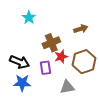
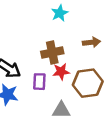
cyan star: (29, 17) -> (60, 13), moved

